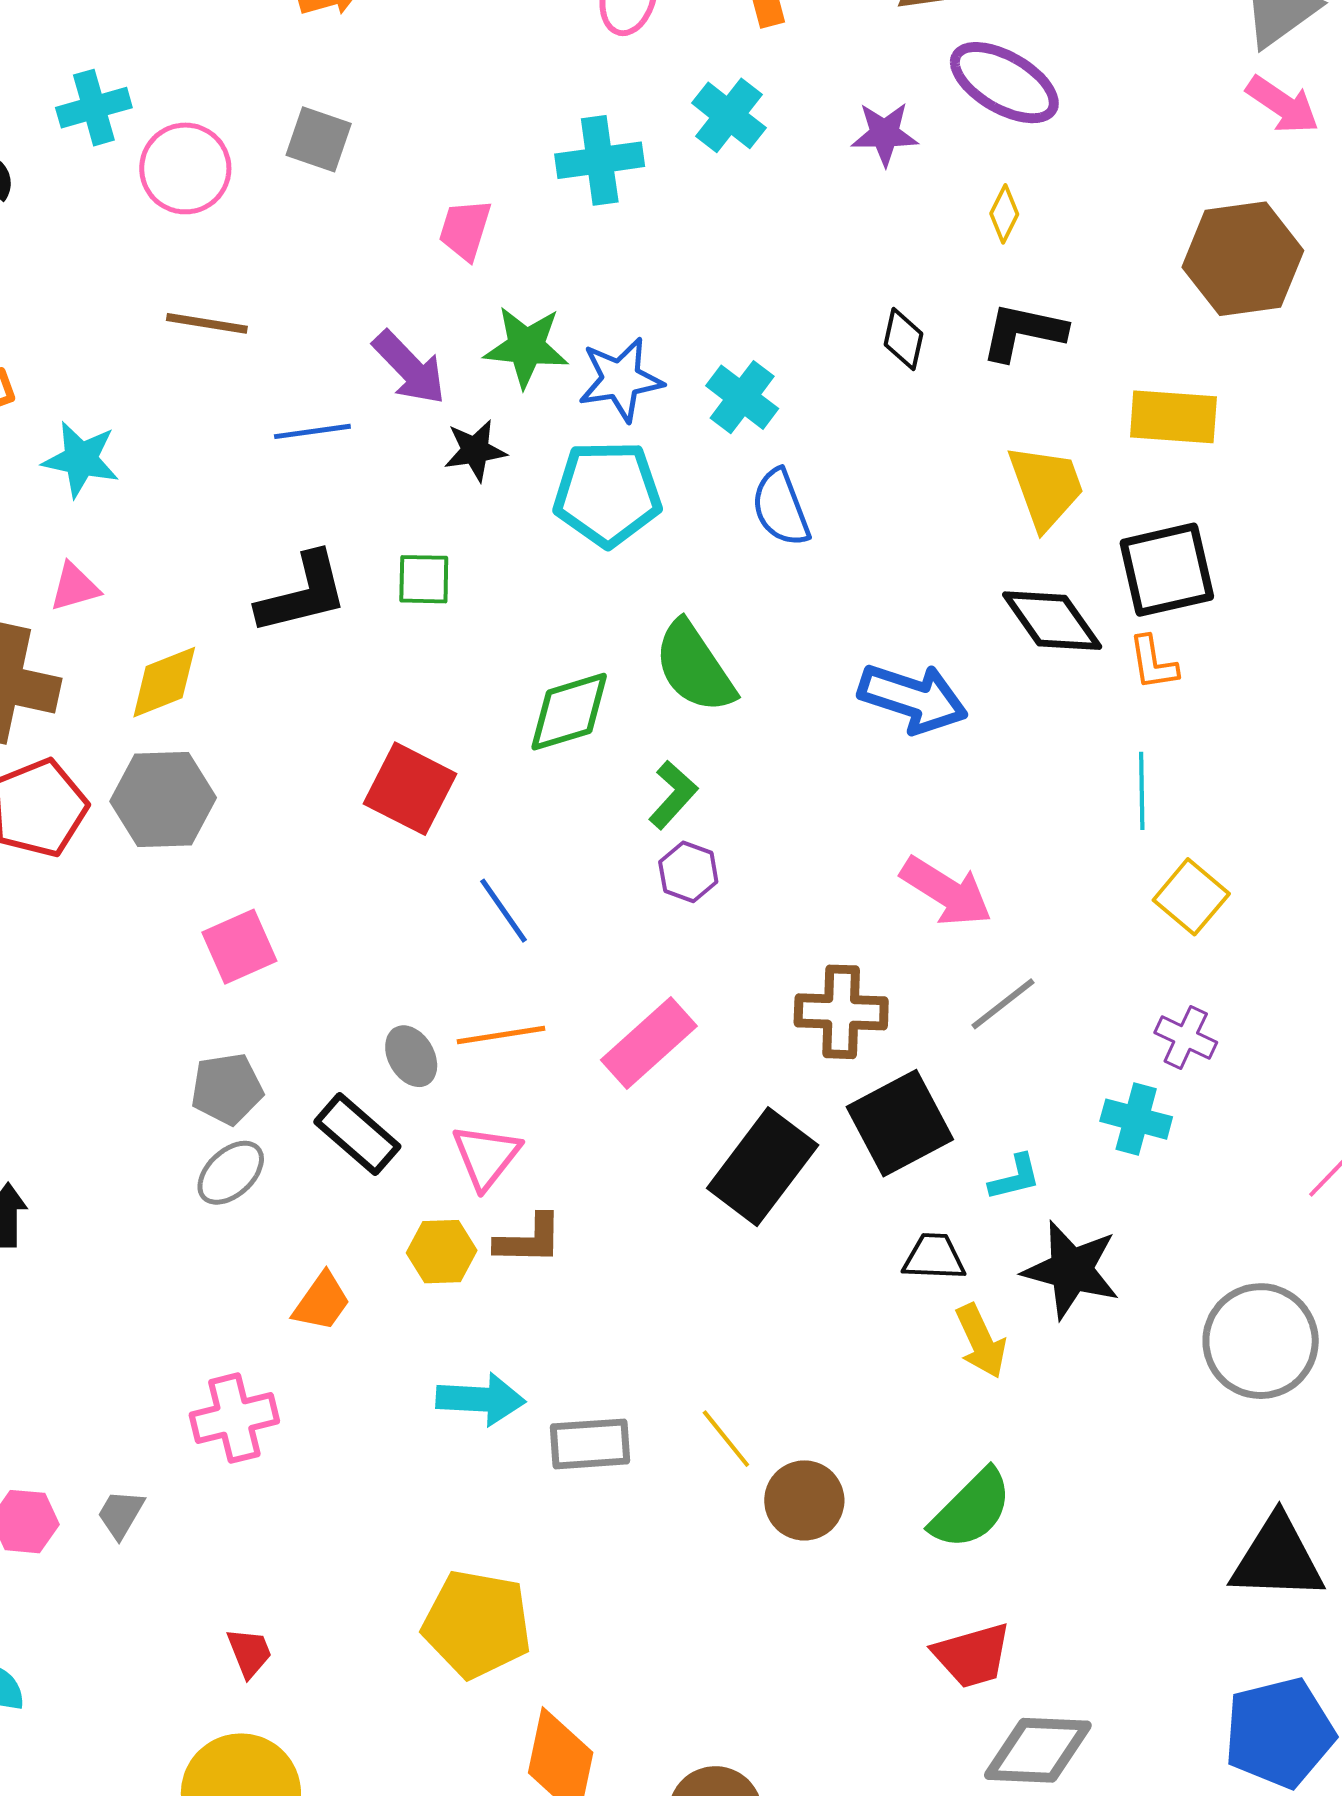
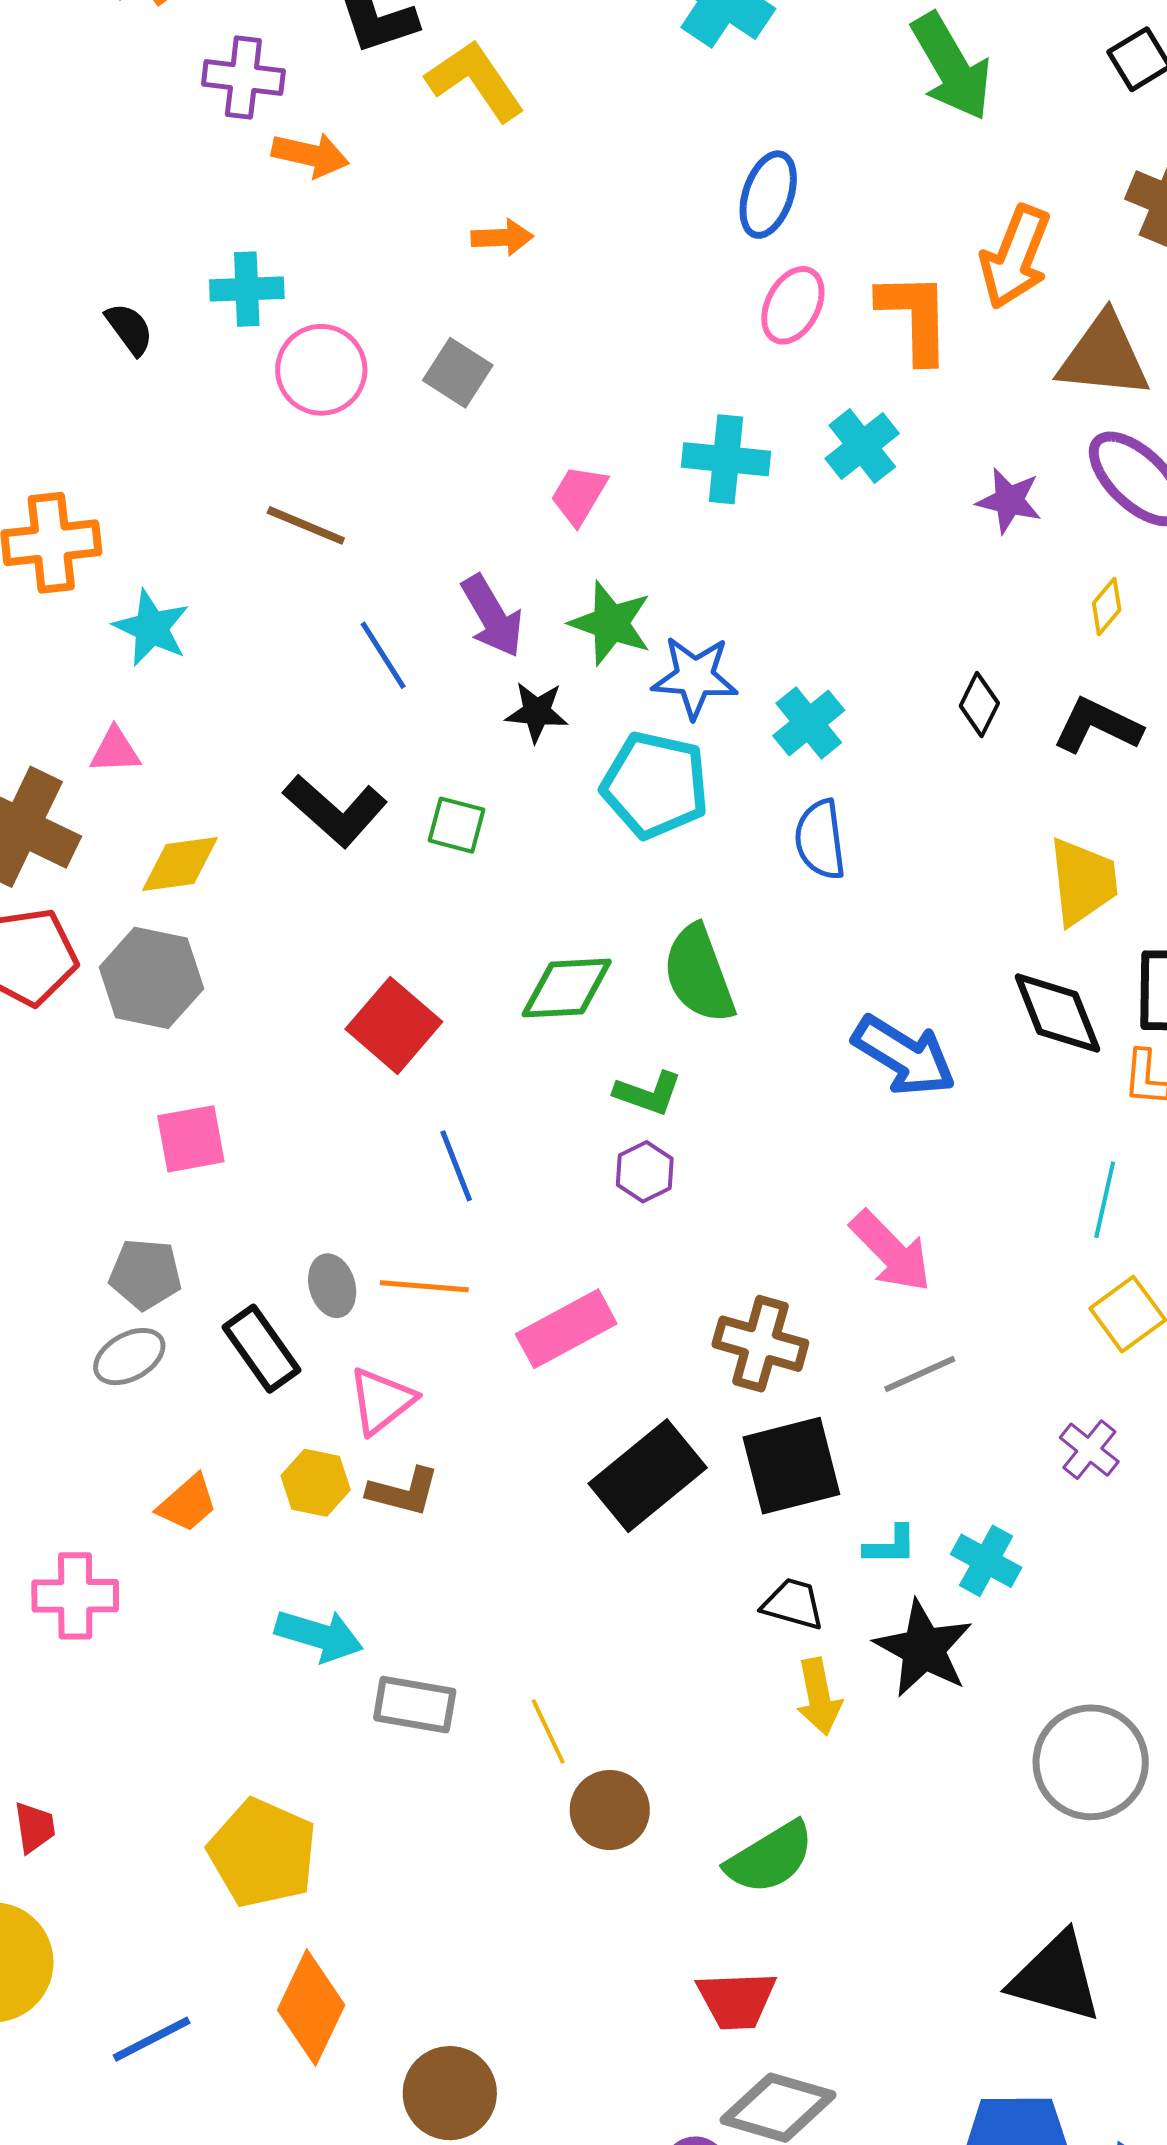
blue line: (312, 431) -> (383, 655), turned 52
black L-shape: (302, 594) -> (335, 810), turned 42
green L-shape: (673, 795) -> (648, 1093), turned 54
cyan cross: (1136, 1119) -> (986, 1561), moved

